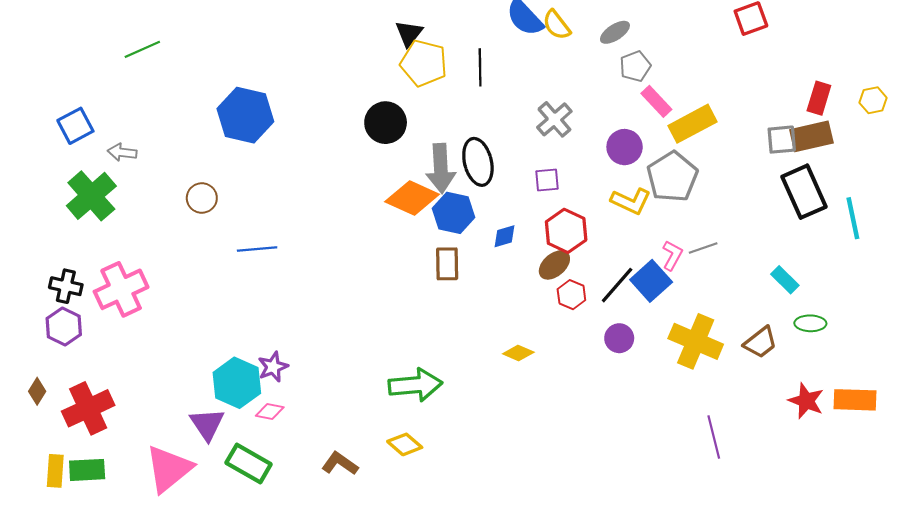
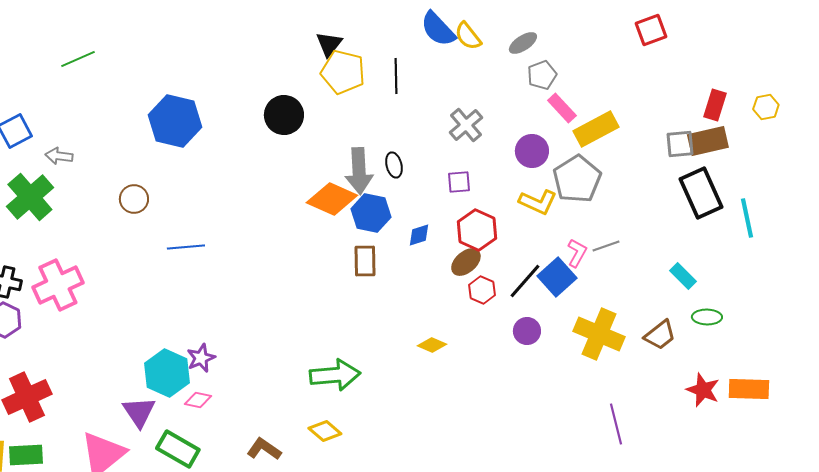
black circle: (386, 123) -> (284, 115), moved
black ellipse: (478, 162) -> (394, 165), size x0.6

